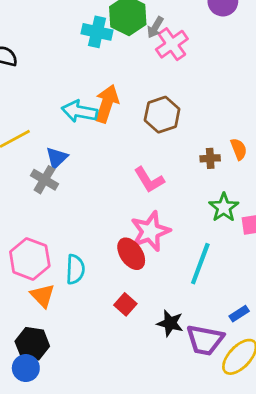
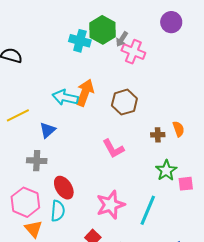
pink cross: (172, 44) -> (133, 52), turned -35
gray cross: (44, 180) -> (37, 161), moved, turned -30
pink star: (150, 231) -> (111, 205), moved
red ellipse: (131, 254) -> (64, 188), moved

